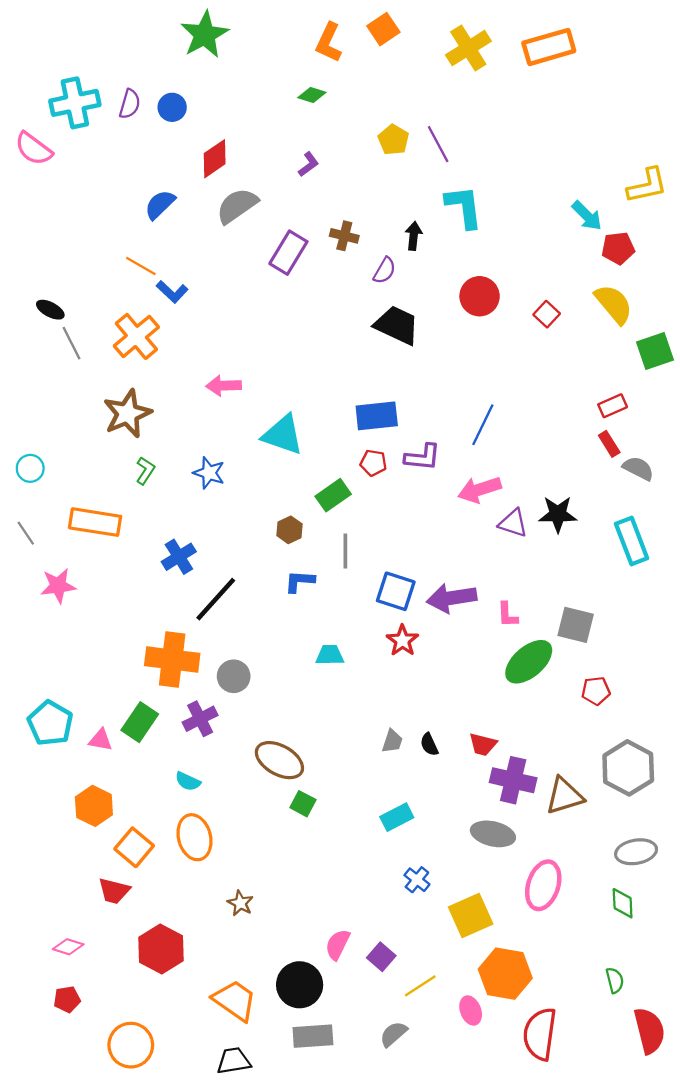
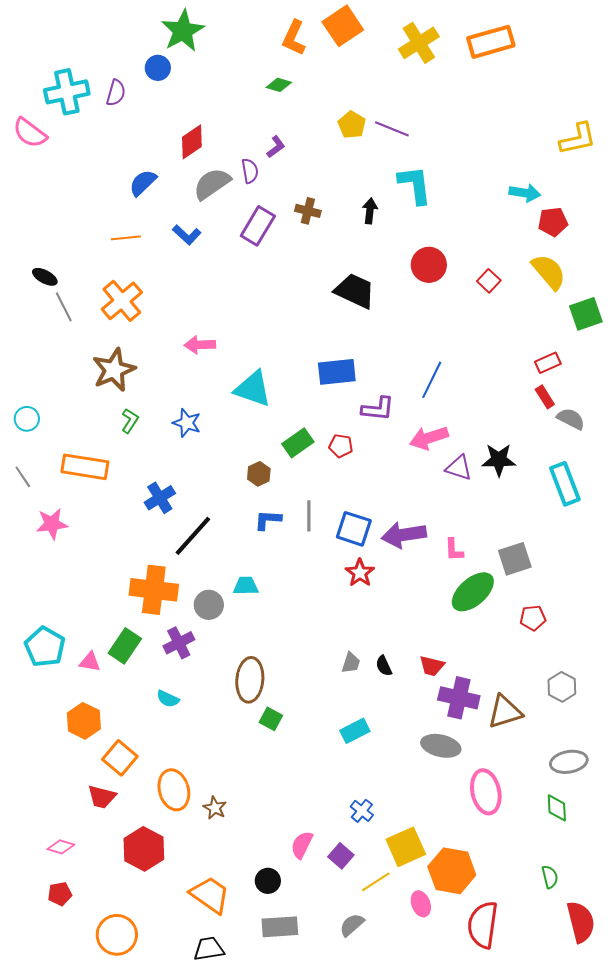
orange square: (383, 29) -> (343, 26), size x1.4
blue circle: (172, 107) -> (158, 68), moved
purple line: (438, 144) -> (392, 129), turned -40
yellow L-shape: (647, 186) -> (578, 139), moved
cyan arrow: (587, 216) -> (525, 193), turned -36
orange line: (141, 266) -> (126, 238), turned -36
purple semicircle: (385, 271) -> (250, 171), moved, turned -40
blue L-shape: (172, 292) -> (187, 235), moved
red pentagon: (373, 463) -> (341, 446), moved
gray line: (345, 551) -> (309, 516), moved
gray square: (576, 625) -> (515, 559), turned -32
cyan trapezoid: (330, 655) -> (246, 586), moved
brown ellipse: (279, 760) -> (250, 680), turned 66
gray hexagon: (628, 768) -> (562, 687), size x0.6
orange ellipse: (194, 837) -> (174, 790), moved
blue cross: (417, 880) -> (362, 811), moved
pink ellipse: (543, 885) -> (486, 792), turned -30
yellow square: (471, 915) -> (406, 847), moved
black circle: (300, 985) -> (268, 881), size x0.6

